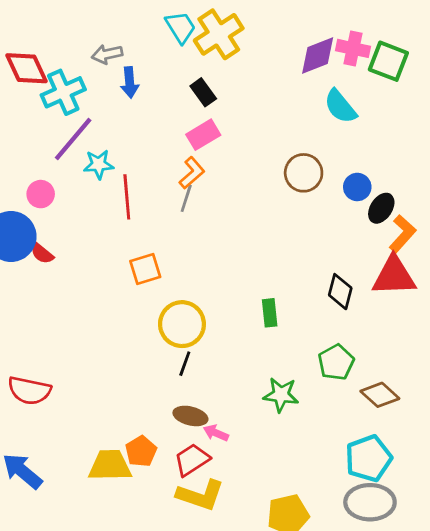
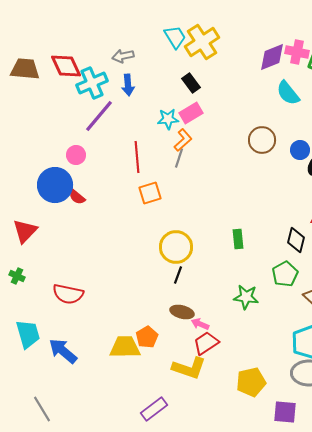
blue arrow: (130, 82) -> (128, 85), moved
cyan star: (99, 164) -> (168, 119), moved
orange square: (145, 269) -> (150, 193), moved
black diamond: (340, 292) -> (296, 240), moved
red trapezoid: (192, 460) -> (206, 343), moved

